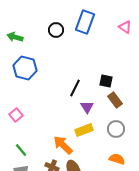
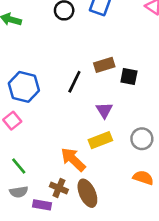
blue hexagon: (25, 68) -> (24, 87), moved
black line: (75, 88) -> (74, 82), moved
brown rectangle: (115, 100) -> (104, 65), moved, turned -70

